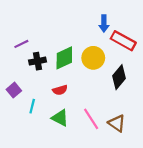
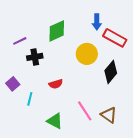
green diamond: (64, 58) -> (57, 31), moved
green triangle: (60, 118) -> (55, 121), moved

